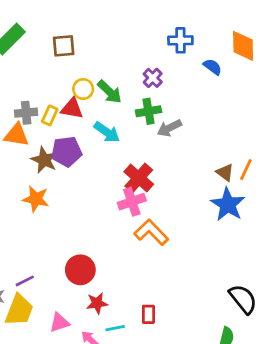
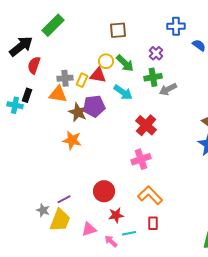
brown square: (64, 46) -> (118, 30), moved
pink cross: (132, 202) -> (141, 159), moved
orange L-shape: (151, 232) -> (150, 195), moved

